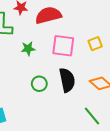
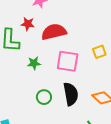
yellow square: (95, 44) -> (99, 52), moved

